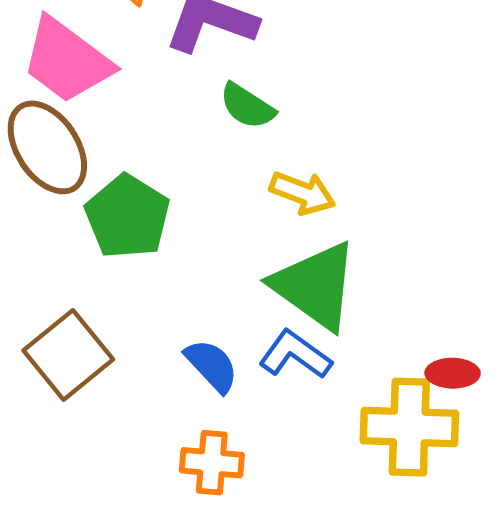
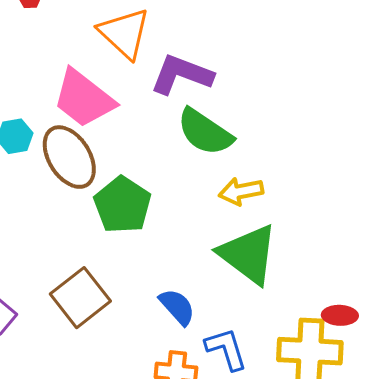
green semicircle: (247, 106) -> (205, 132), size x1.5
yellow arrow: (303, 193) -> (241, 191), turned 147
blue L-shape: (295, 355) -> (226, 349), moved, turned 36

